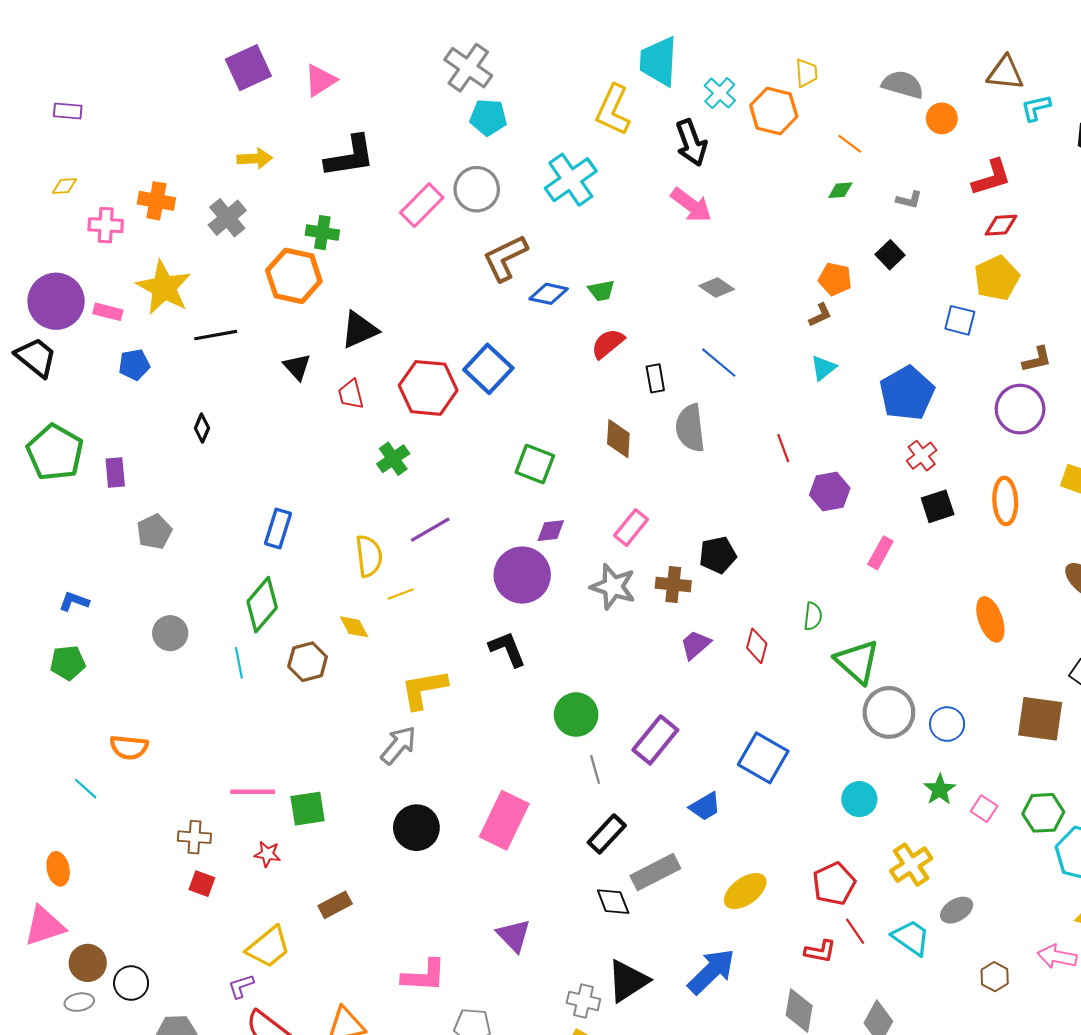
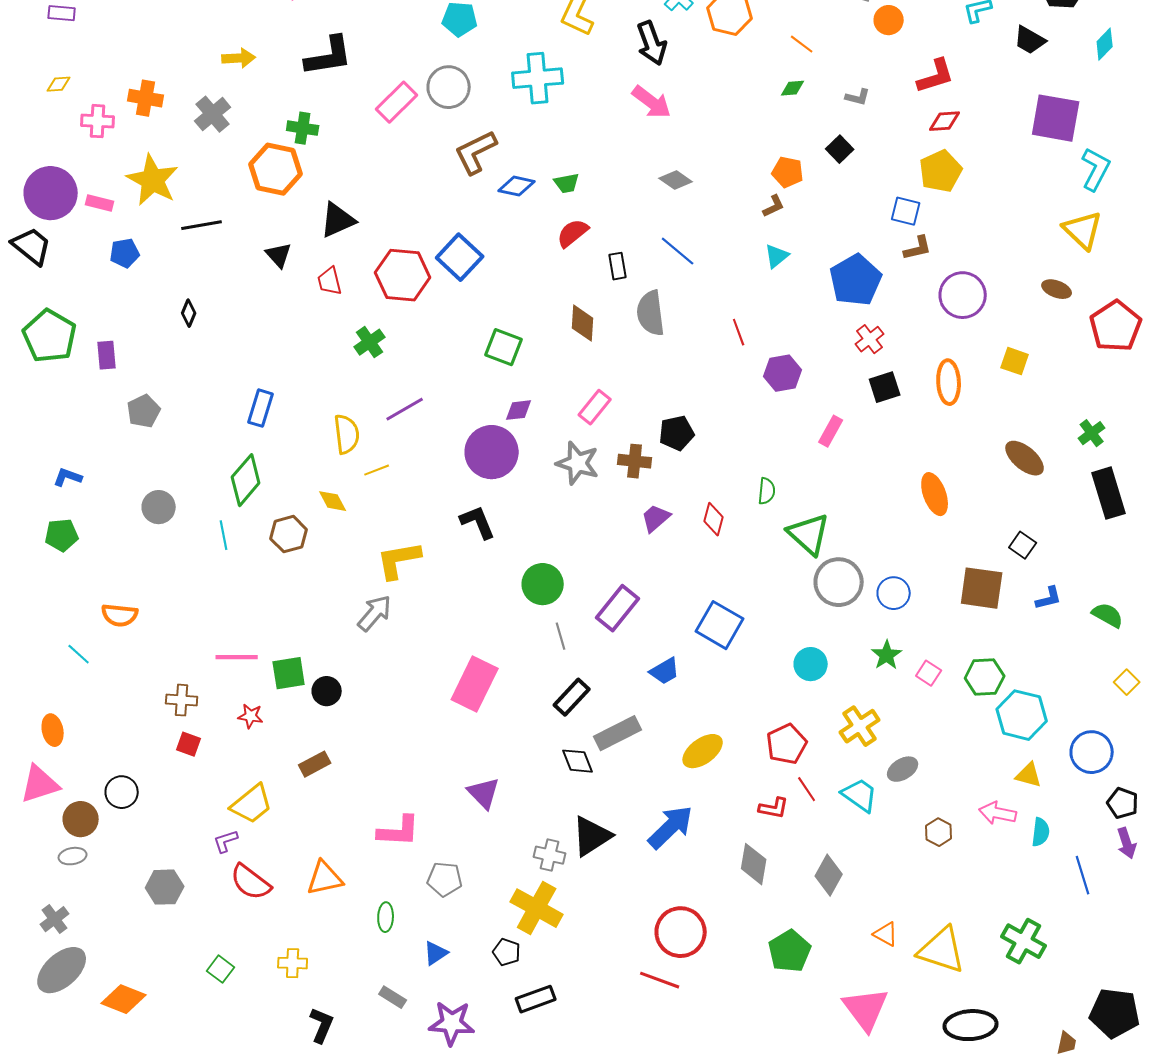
cyan cross: (571, 180) -> (538, 78), turned 30
brown L-shape: (1037, 359) -> (918, 248), moved
black circle: (416, 828) -> (327, 691), moved, size x0.7
black circle: (131, 983) -> (122, 792), moved

